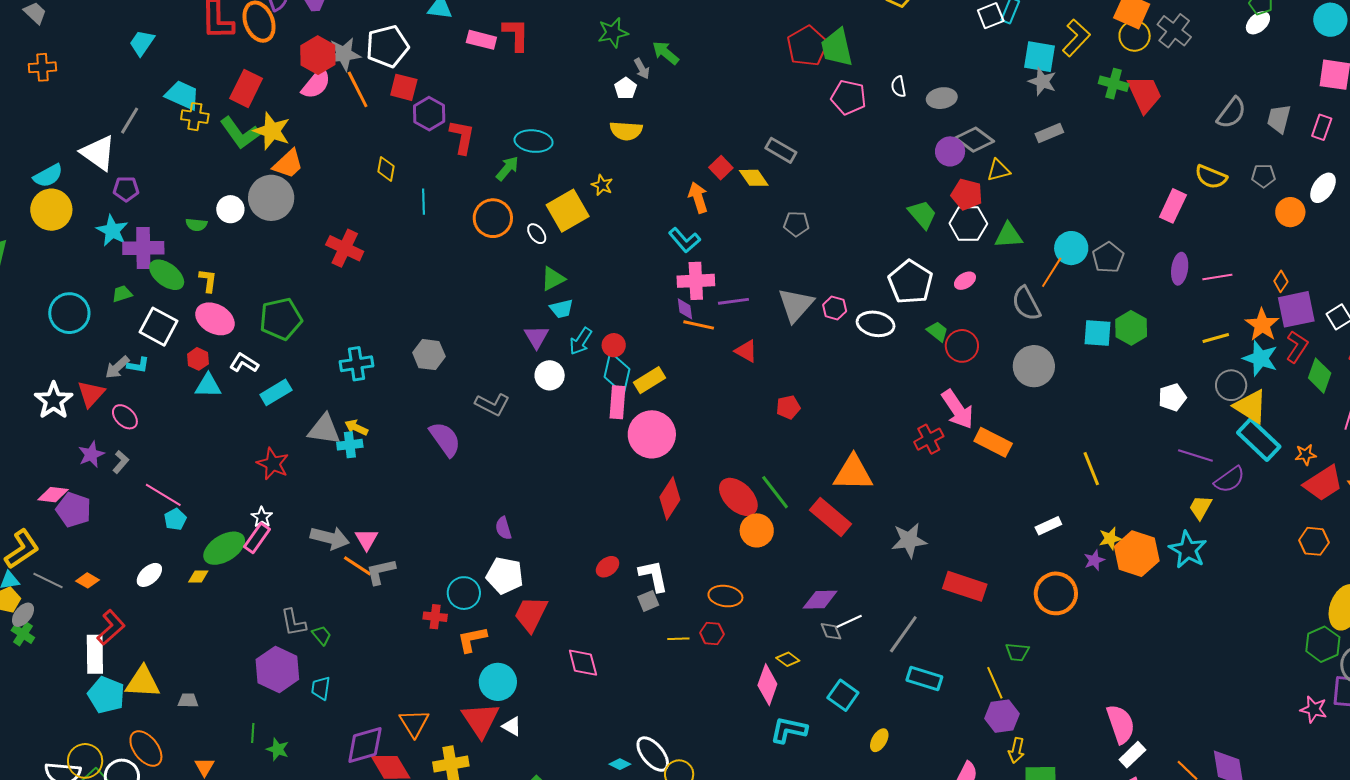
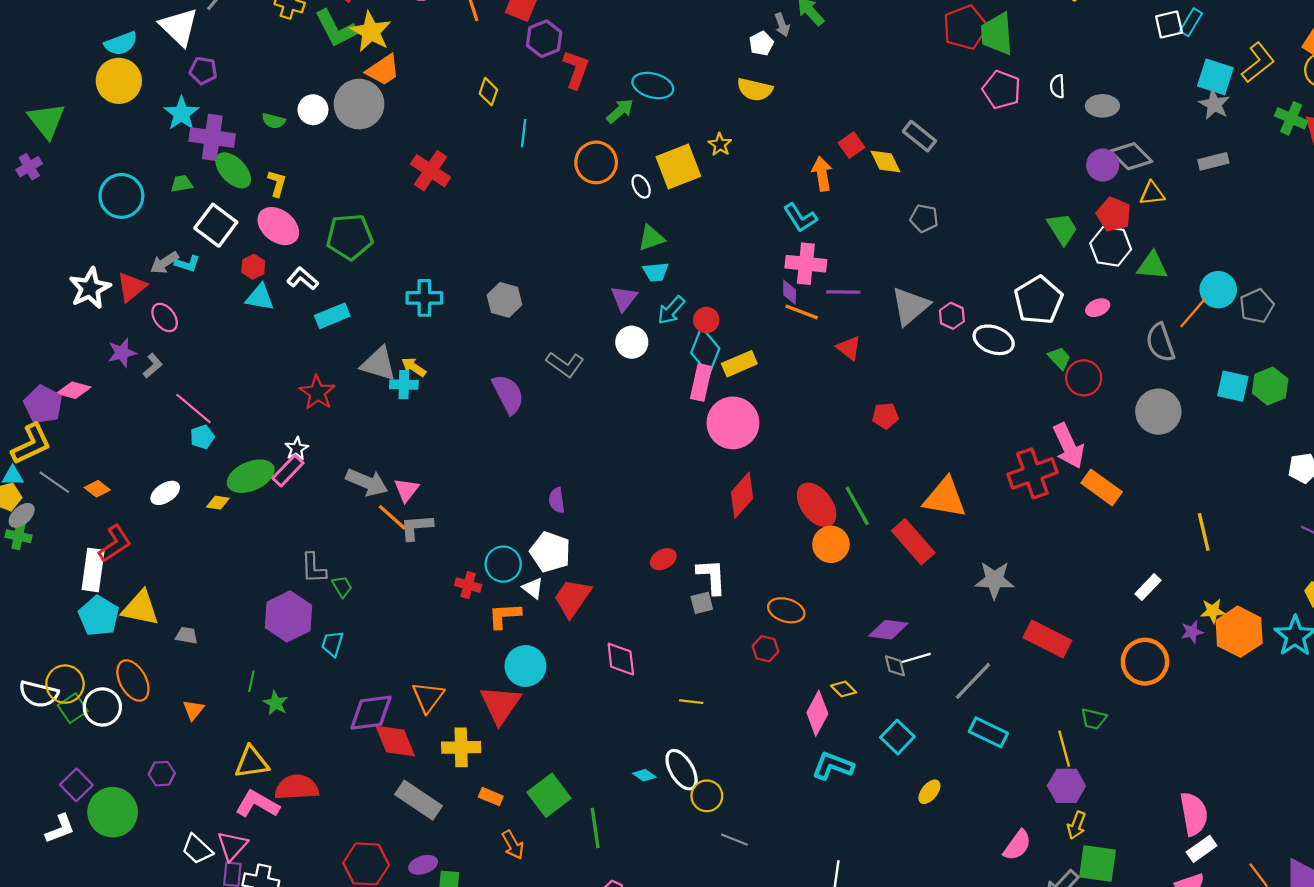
red cross: (929, 439) -> (1032, 473), size x1.5
purple pentagon: (74, 510) -> (43, 405), moved
white rectangle: (1048, 526) -> (1148, 587), turned -30
green cross: (23, 634) -> (18, 536), turned -30
yellow line: (678, 639) -> (691, 702), moved
white triangle: (512, 726) -> (533, 588), moved

